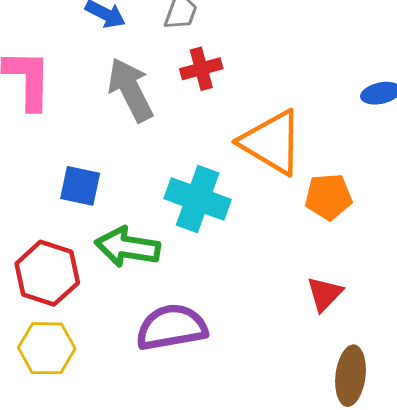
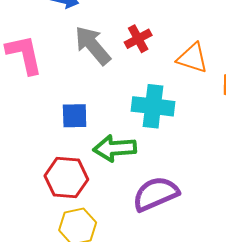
red cross: (201, 69) -> (138, 39), moved
orange triangle: (271, 142) -> (192, 58), size x0.7

